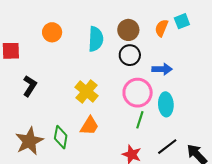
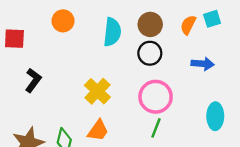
blue arrow: (162, 69) -> (203, 64), moved
cyan ellipse: (166, 104) -> (215, 116), moved

